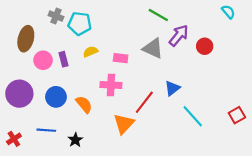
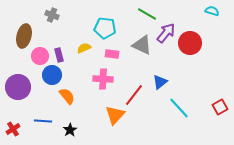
cyan semicircle: (228, 12) -> (212, 11), turned -32
cyan pentagon: (80, 24) -> (105, 28), moved
red circle: (205, 46) -> (190, 43), size x1.5
blue circle: (56, 97) -> (52, 75), moved
orange semicircle: (84, 104) -> (67, 96), moved

